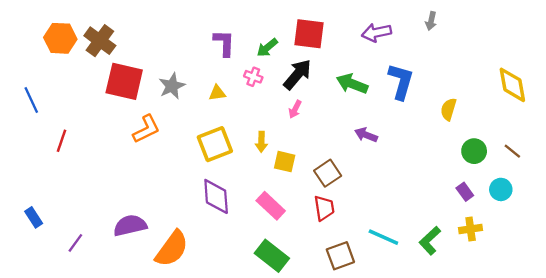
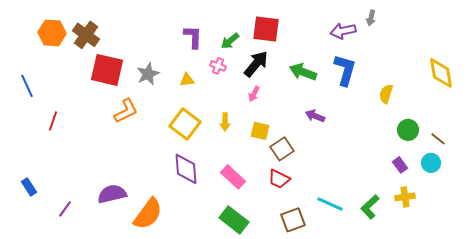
purple arrow: (376, 33) -> (343, 31), moved
yellow square: (215, 144) -> (185, 124), turned -32
brown line: (512, 151) -> (438, 139), moved
yellow square: (285, 162) -> (260, 131), moved
red trapezoid: (324, 208) -> (279, 179), turned 125

